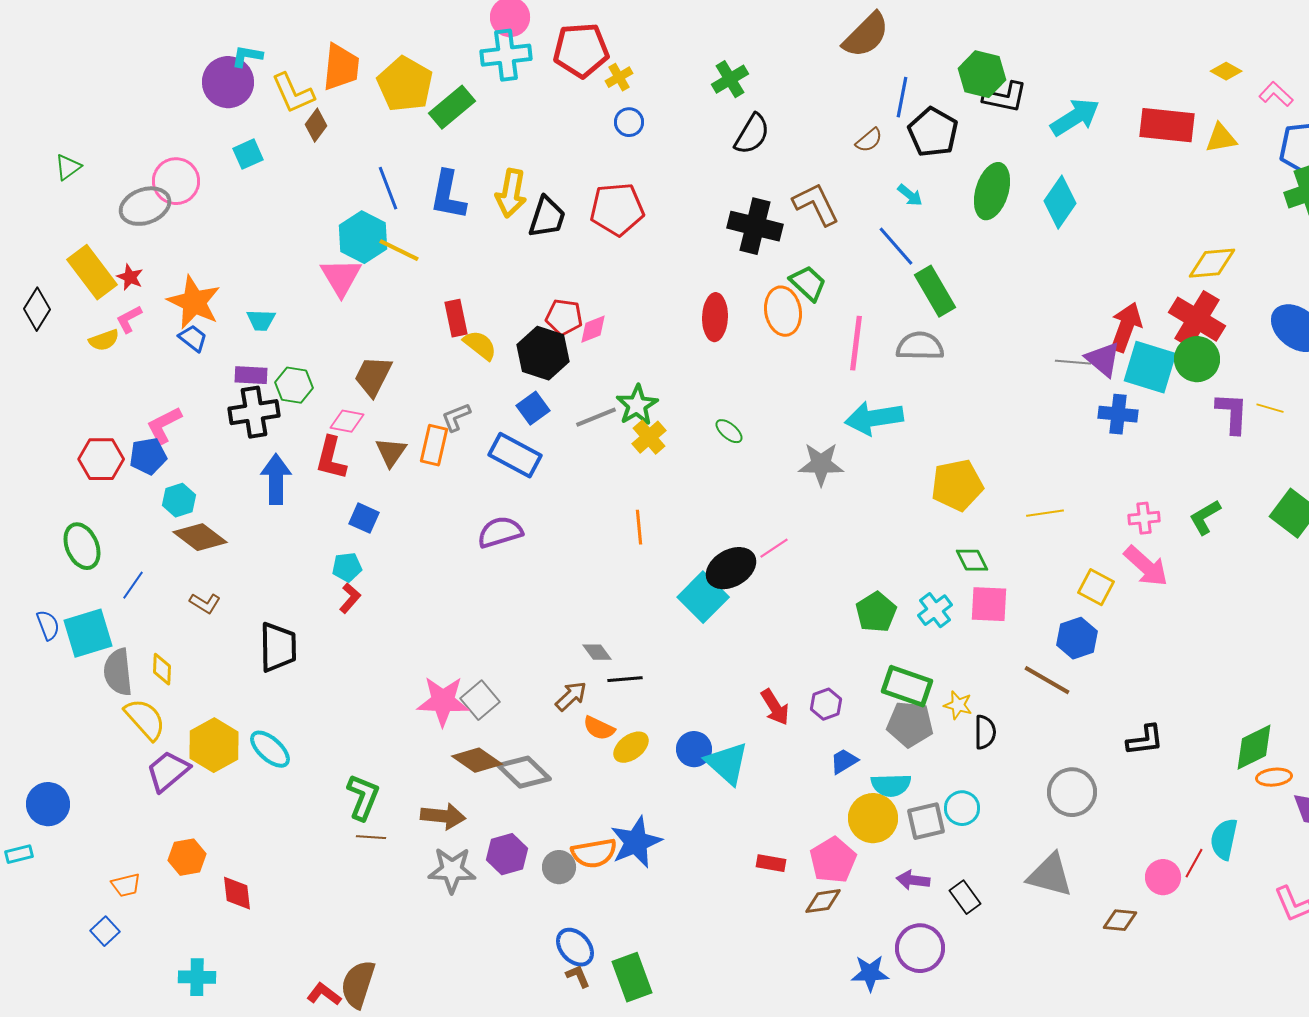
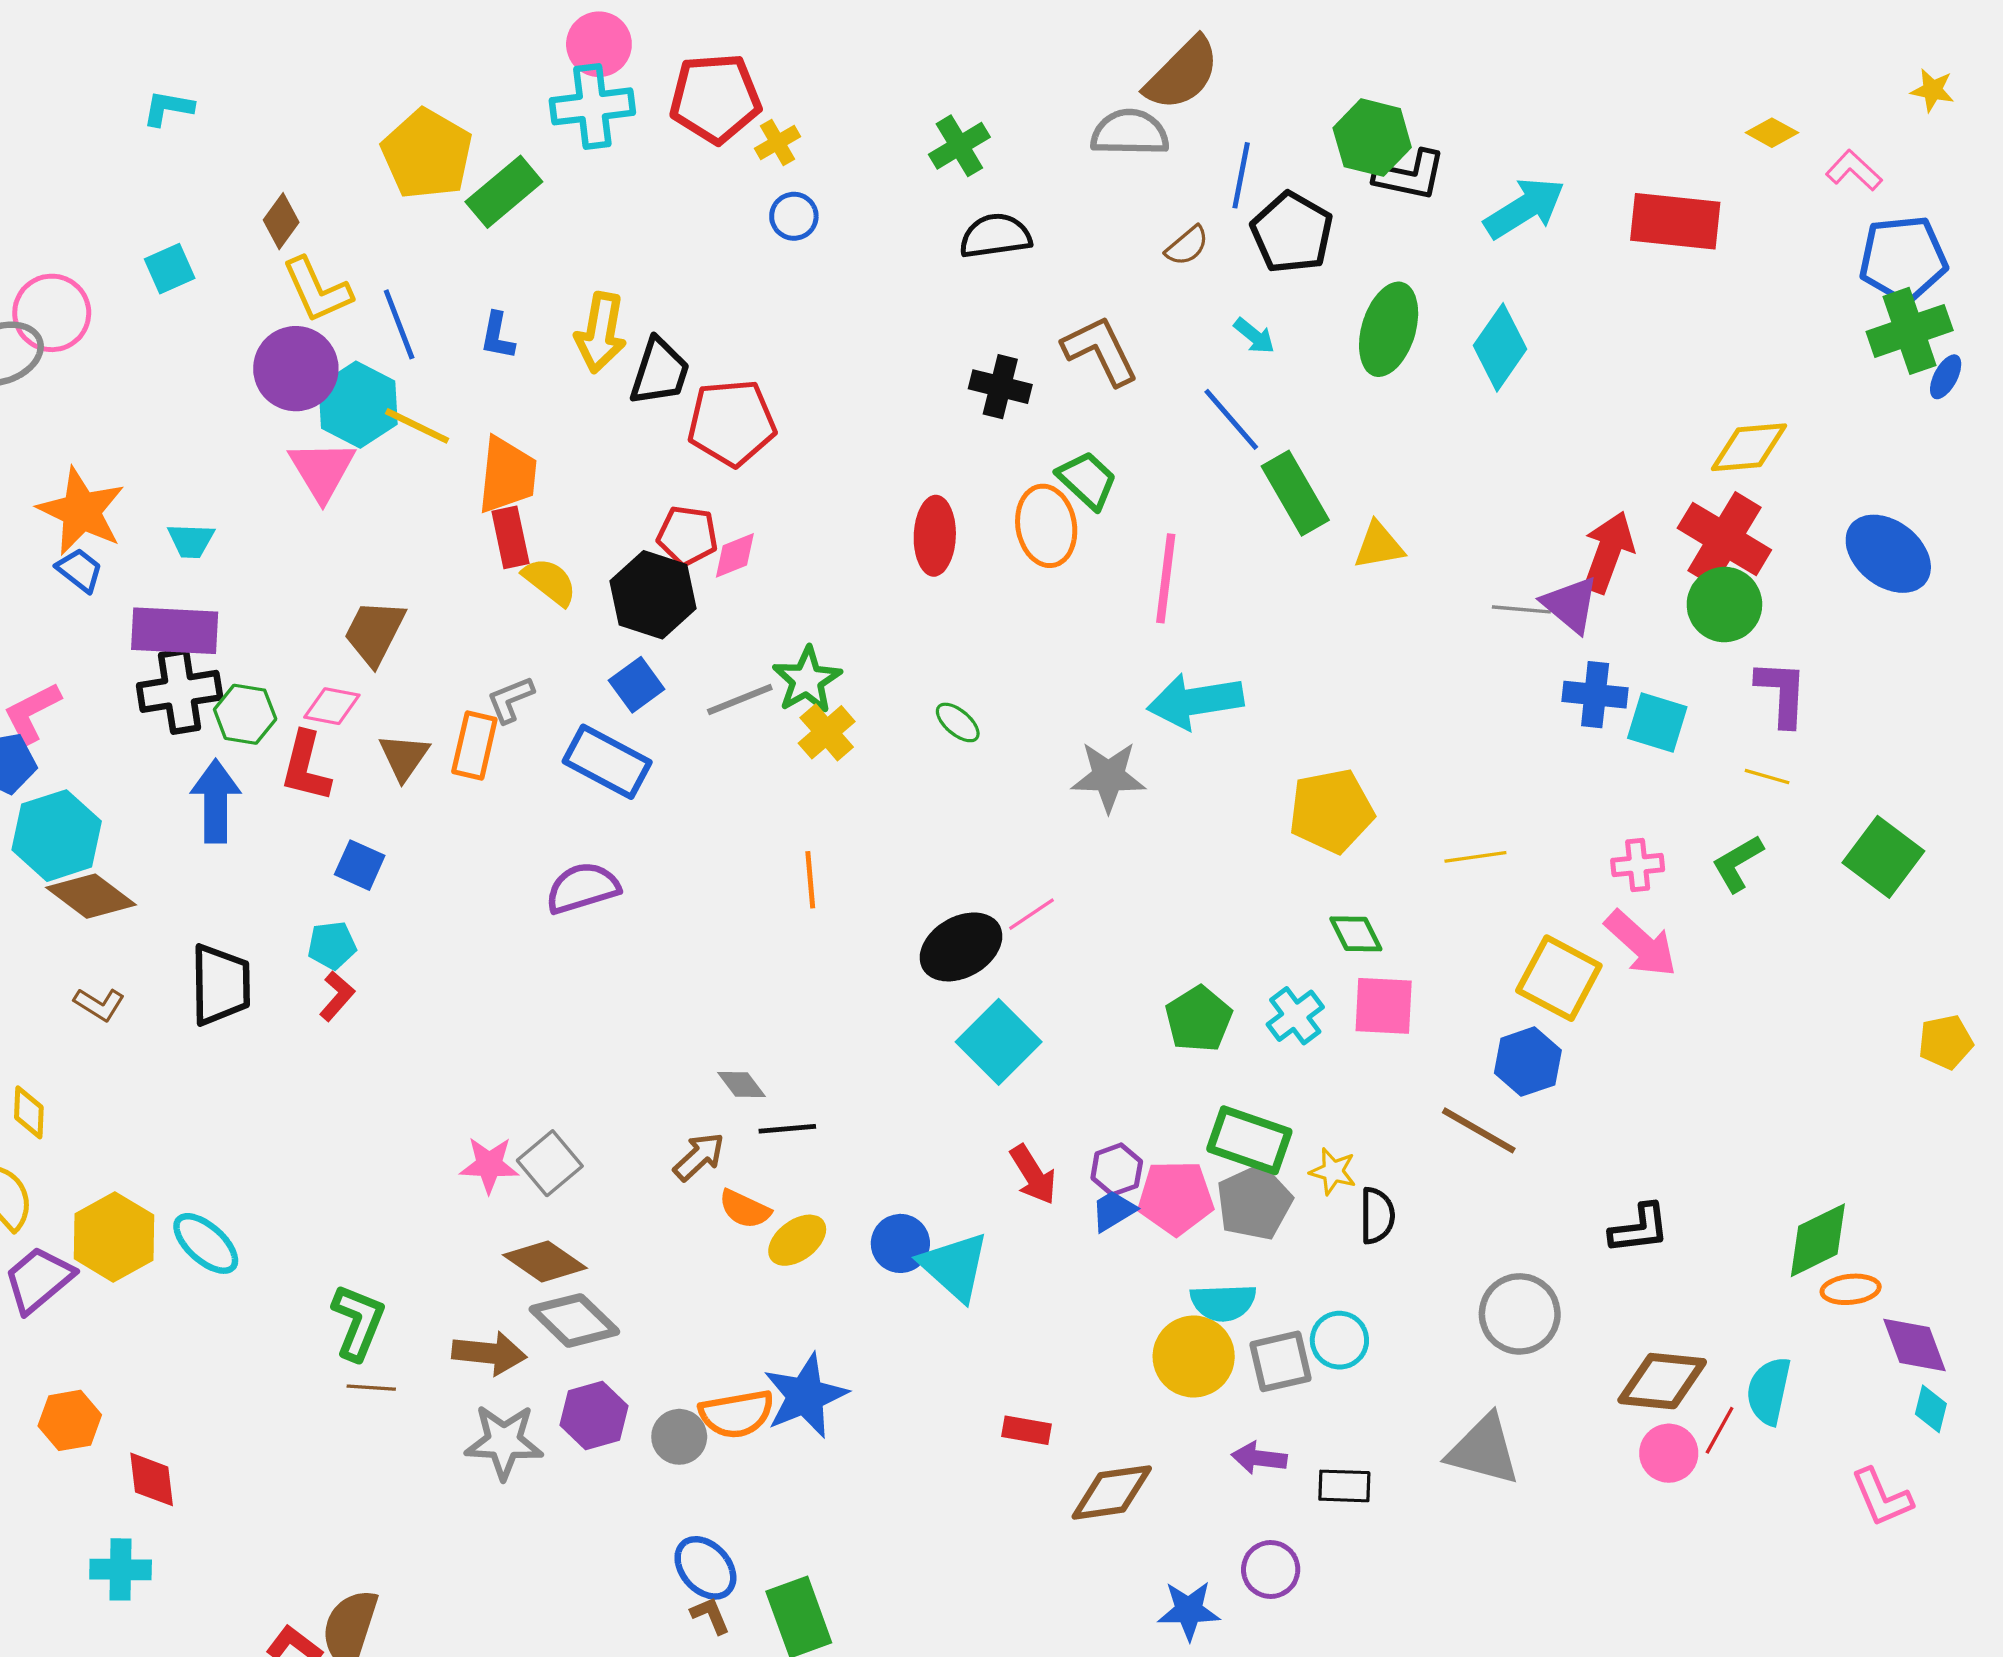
orange trapezoid: (341, 67) -> (507, 475), moved
purple circle: (228, 82) -> (296, 369), moved
yellow L-shape: (293, 93) -> (317, 290), moved
black semicircle: (752, 134) -> (995, 236), turned -129
yellow triangle: (1221, 138) -> (1379, 546), moved
blue L-shape: (448, 195) -> (497, 336), size x0.6
red pentagon: (617, 209) -> (732, 423), moved
black cross: (755, 226) -> (1000, 387), size x0.7
gray semicircle: (920, 346) -> (1130, 133), moved
cyan square: (1150, 367) -> (1657, 722), moved, size x0.7
purple rectangle: (251, 375) -> (175, 631), size x1.6
green hexagon: (294, 385) -> (245, 714), moved
yellow line: (1270, 408) -> (1767, 777), moved
cyan hexagon: (179, 500) -> (57, 836), size x1.6
yellow square: (1096, 587) -> (1559, 978), size x1.4
cyan square: (703, 597) -> (999, 1042), moved
black trapezoid: (278, 647) -> (220, 985), moved
pink star: (443, 701) -> (489, 1165), size x0.7
gray pentagon: (910, 724) -> (1254, 1203), turned -30
blue trapezoid: (844, 761) -> (1113, 1211), moved
gray diamond: (524, 772) -> (574, 1320), moved
pink pentagon: (833, 860) -> (1176, 1198), moved, turned 30
black rectangle: (965, 897) -> (1344, 1486), turned -52
brown diamond: (823, 901) -> (1112, 1492), size x1.4
brown diamond: (1120, 920) -> (1662, 1381), moved, size x1.6
purple circle: (920, 948) -> (1271, 1569), size x0.7
cyan cross: (197, 977) -> (121, 1569), moved

